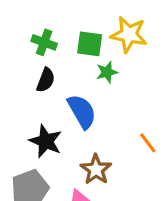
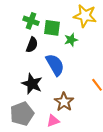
green square: (90, 44) -> (52, 28), moved

